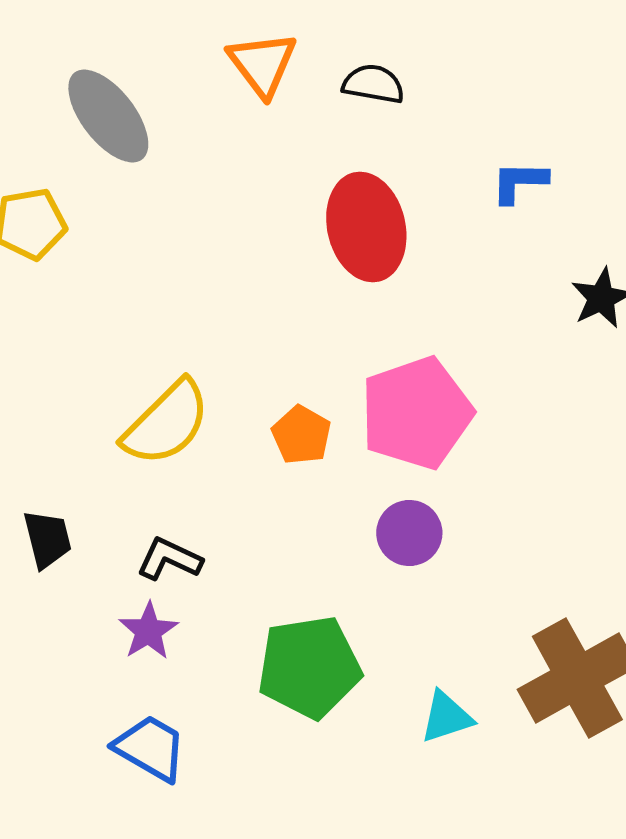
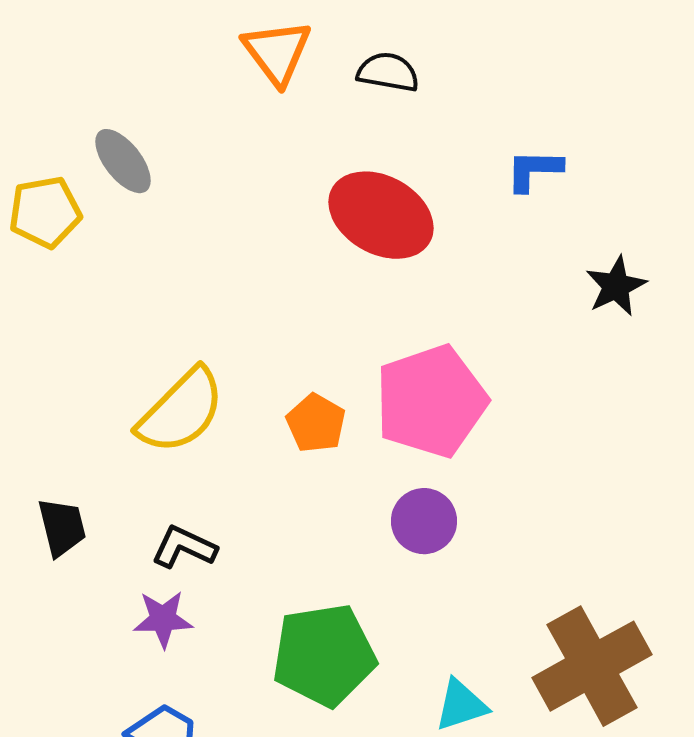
gray ellipse: (108, 116) -> (123, 161), moved, size x0.7
red ellipse: (366, 227) -> (381, 215), turned -48
purple star: (148, 631) -> (163, 619), turned 30

